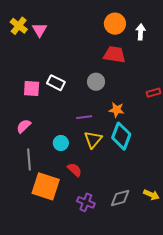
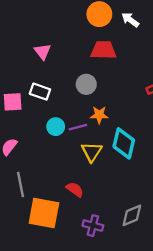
pink triangle: (40, 30) -> (43, 52), moved
white arrow: (141, 32) -> (130, 20), turned -49
orange star: (117, 110) -> (99, 115), moved
cyan circle: (61, 143) -> (56, 127), moved

